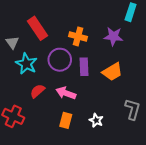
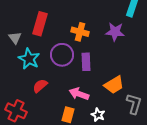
red rectangle: (38, 28) -> (40, 24), turned 50
orange trapezoid: (112, 72) -> (114, 85), moved
pink arrow: (66, 93) -> (79, 94), moved

